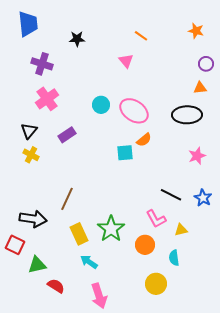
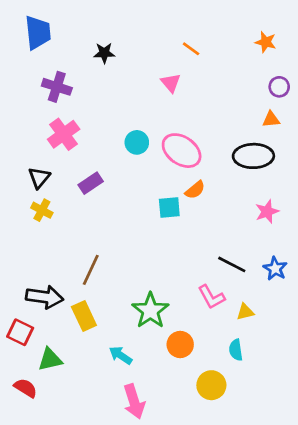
yellow rectangle: (79, 234) -> (84, 316), moved
orange circle: (145, 245) -> (180, 344), moved
red semicircle: (56, 286) -> (26, 388), moved

